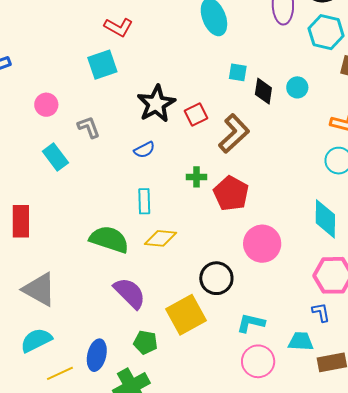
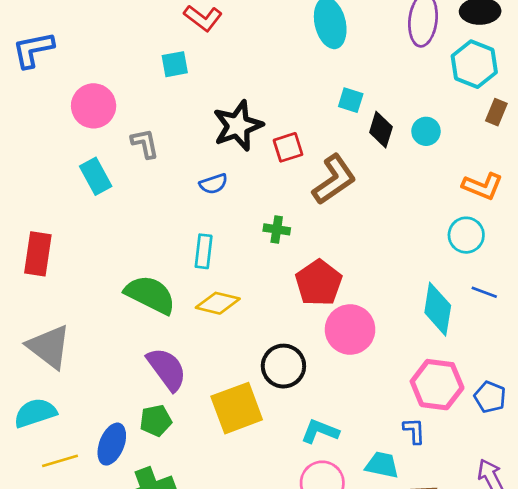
cyan square: (102, 65) -> (175, 64), size x0.7
pink circle: (46, 105) -> (94, 106), size x1.4
red pentagon: (231, 193) -> (319, 283), moved
green pentagon: (145, 342) -> (156, 421), moved, turned -30

